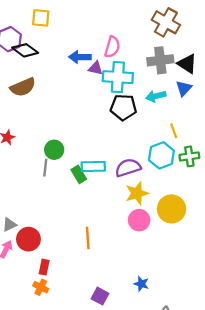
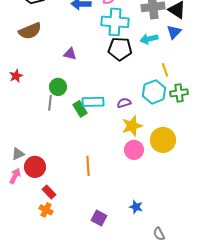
purple triangle: (96, 68) -> (70, 54), moved
purple semicircle: (128, 168) -> (124, 103), size x0.6
red rectangle: (44, 267) -> (49, 192), turned -56

